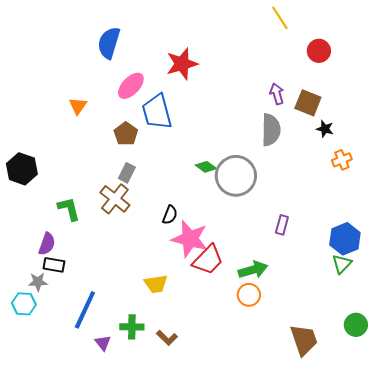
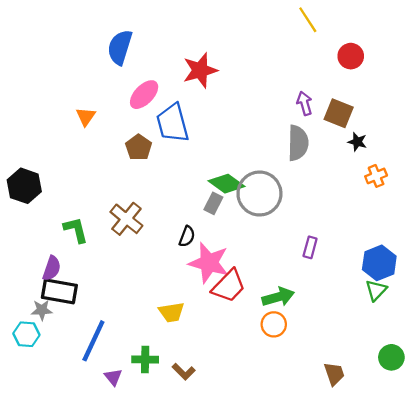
green diamond: (206, 167) -> (226, 184), size x1.5
gray rectangle: (127, 173) -> (213, 203), moved
black rectangle: (54, 265) -> (59, 291), size x1.5
brown trapezoid: (304, 340) -> (334, 374), size x0.7

